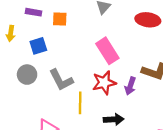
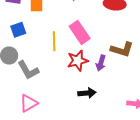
gray L-shape: (61, 80) -> (28, 70), moved
yellow line: (80, 103) -> (54, 41), moved

